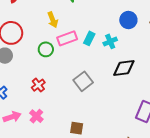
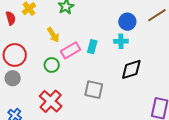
cyan cross: (110, 41) -> (121, 41), moved, turned 32
gray square: (83, 81) -> (94, 90), turned -30
red cross: (38, 85) -> (51, 101), size x1.6

